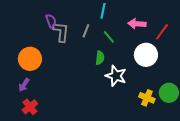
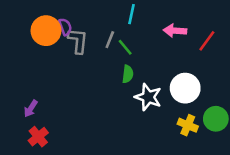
green line: (109, 37) -> (125, 47), moved
white circle: (146, 55) -> (185, 88), moved
orange circle: (30, 59) -> (46, 31), moved

